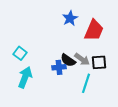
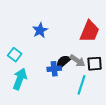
blue star: (70, 18) -> (40, 30), moved
black semicircle: (68, 60) -> (63, 62), turned 105

